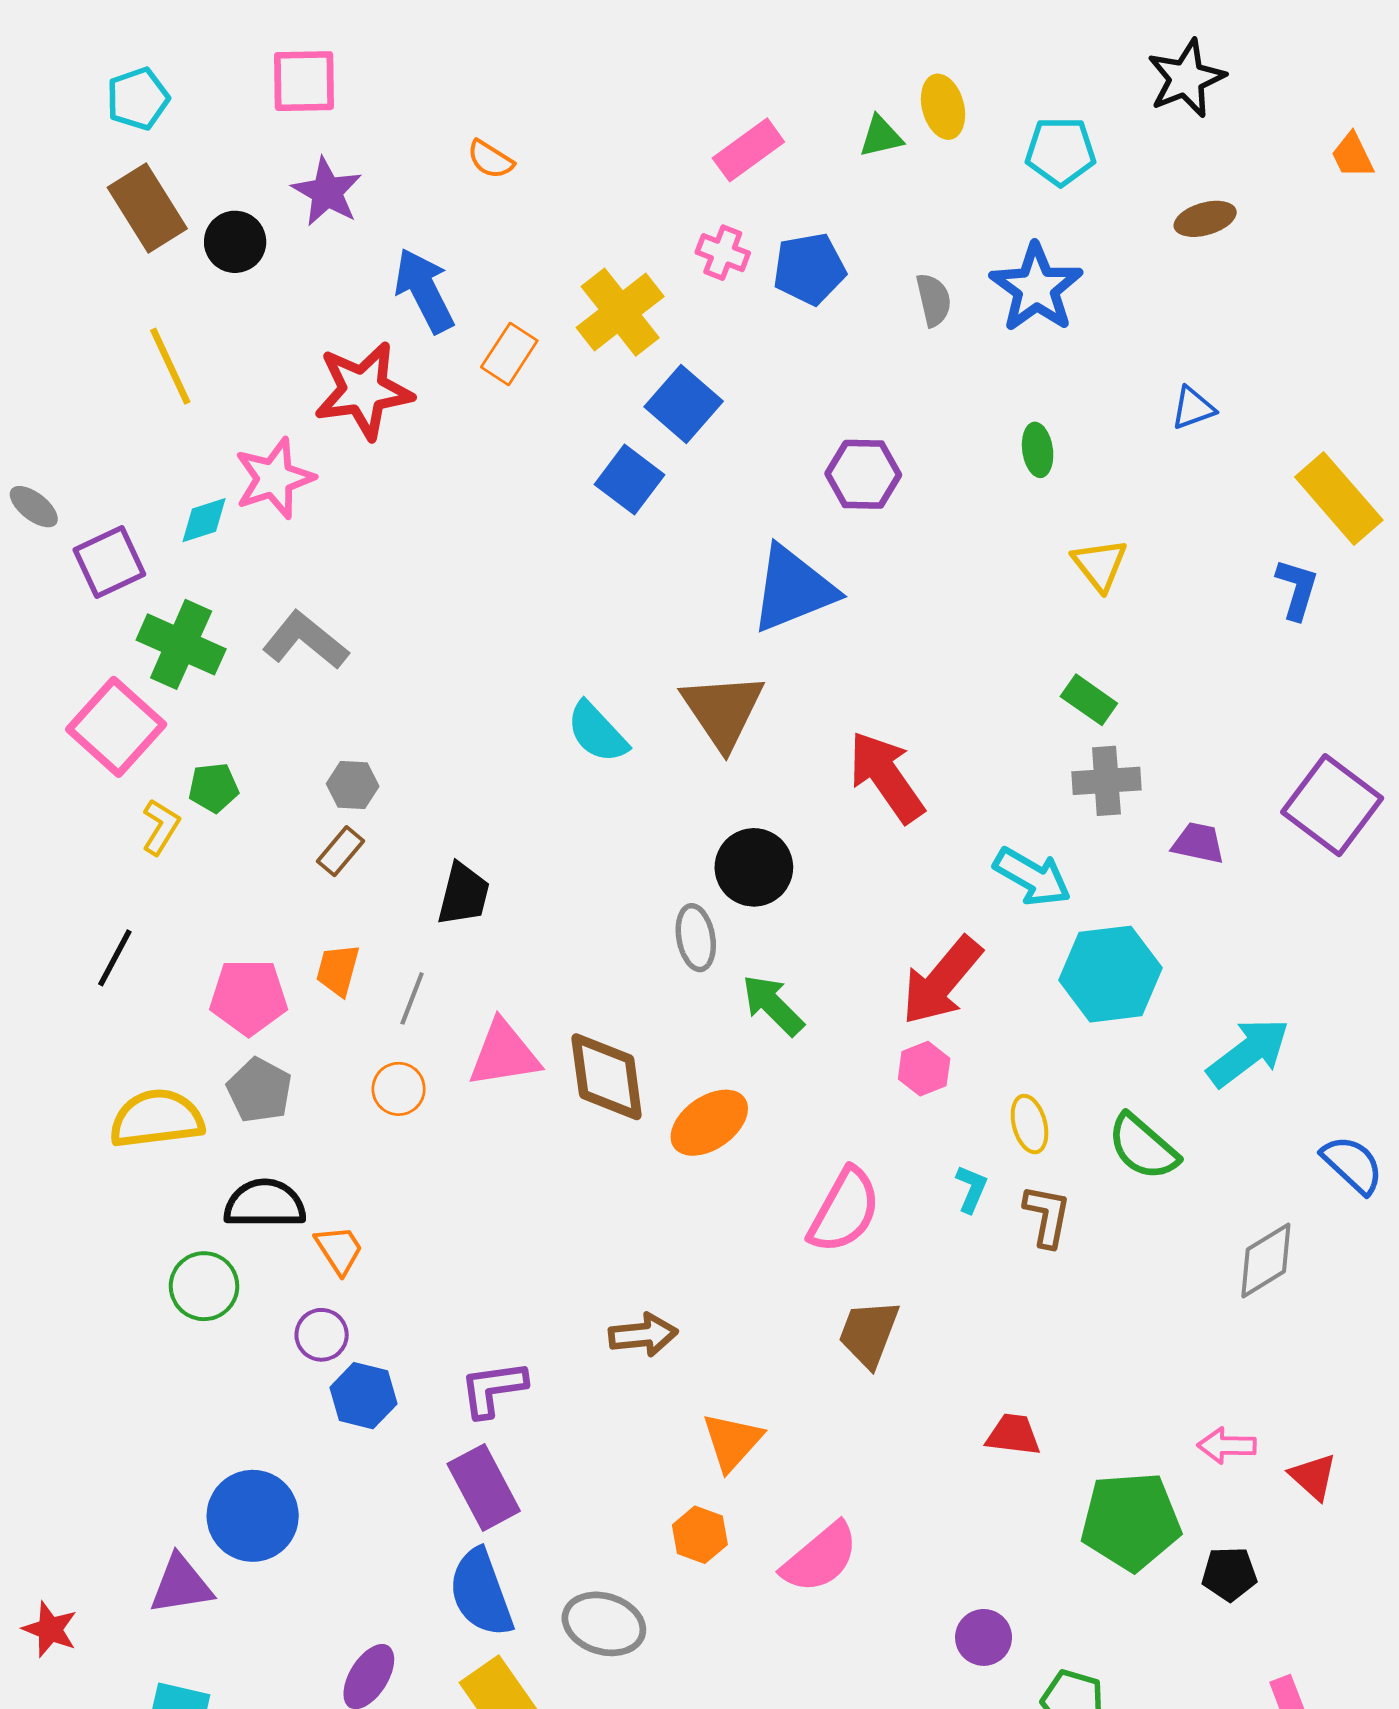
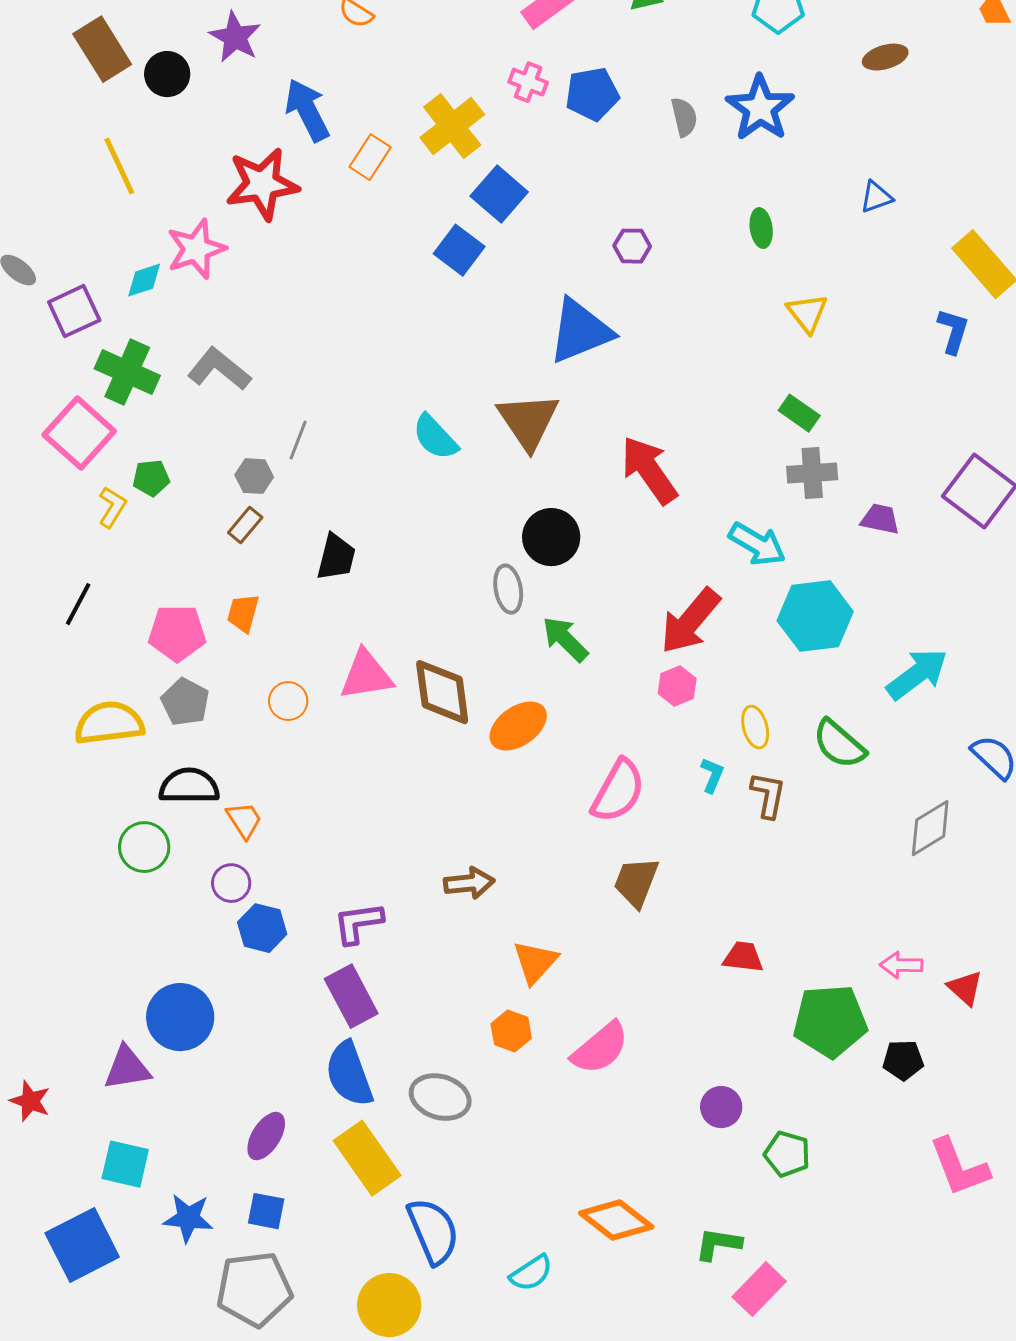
purple hexagon: (863, 474) -> (632, 246), size x0.7
gray line: (412, 998) -> (298, 440), moved

